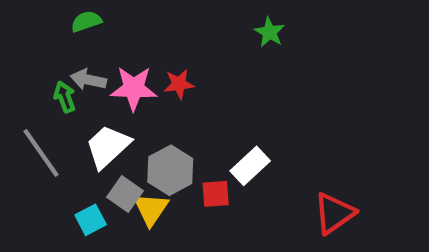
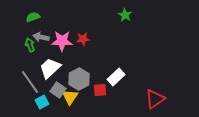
green semicircle: (86, 21) -> (33, 17), moved
gray line: (41, 153) -> (30, 82), moved

